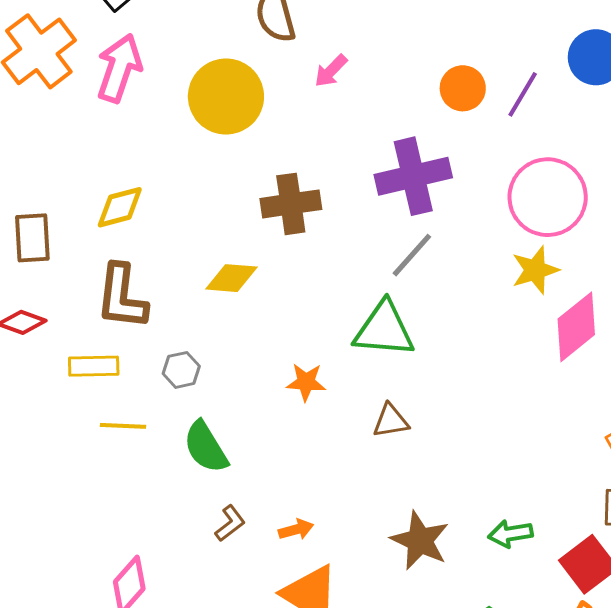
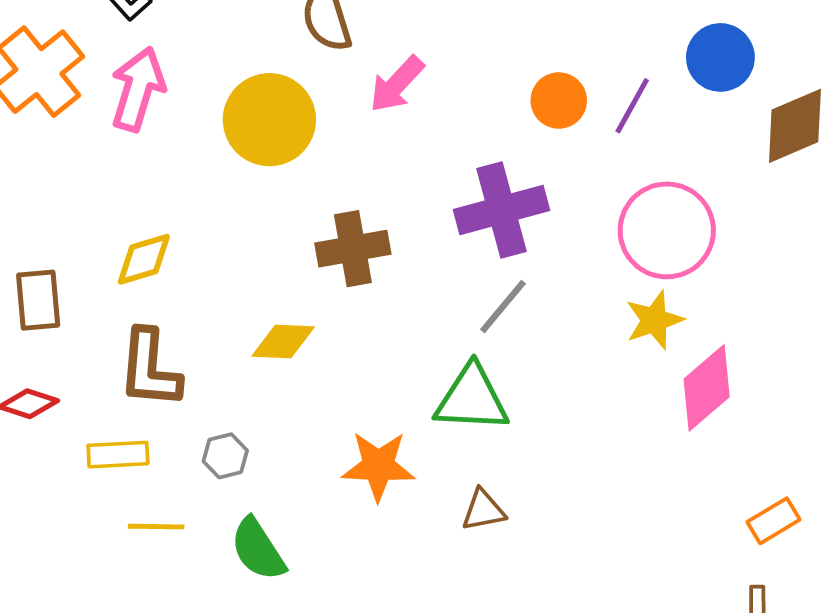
pink arrow: (331, 71) -> (397, 84), size x1.4
orange star: (306, 382) -> (378, 466), size x1.5

